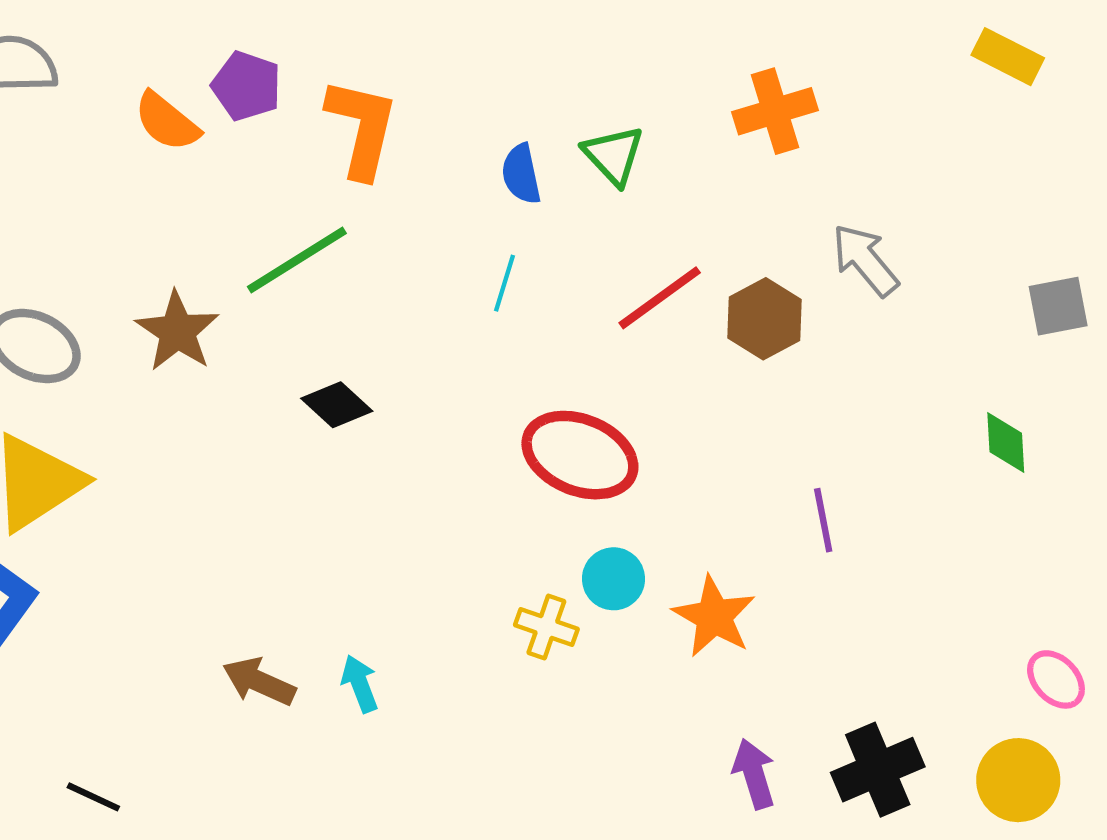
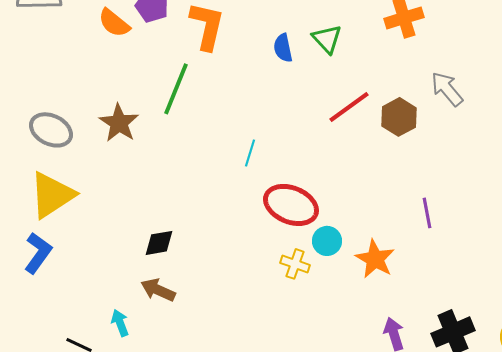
green line: (297, 260) -> (176, 89), turned -36
cyan line: (504, 283) -> (250, 153), moved
black diamond: (337, 405) -> (159, 243), moved, turned -52
red ellipse: (580, 455) -> (291, 205), moved
cyan arrow: (360, 684) -> (120, 323), moved

